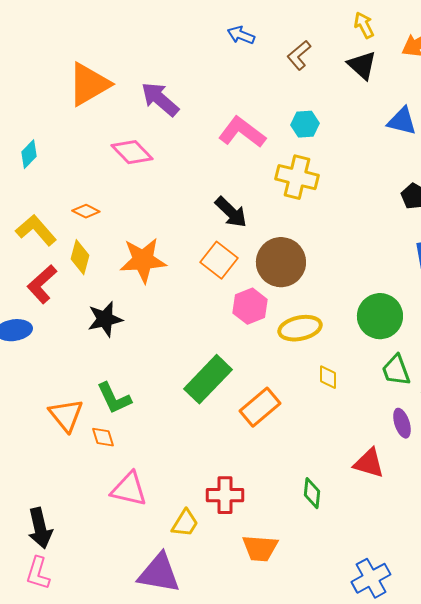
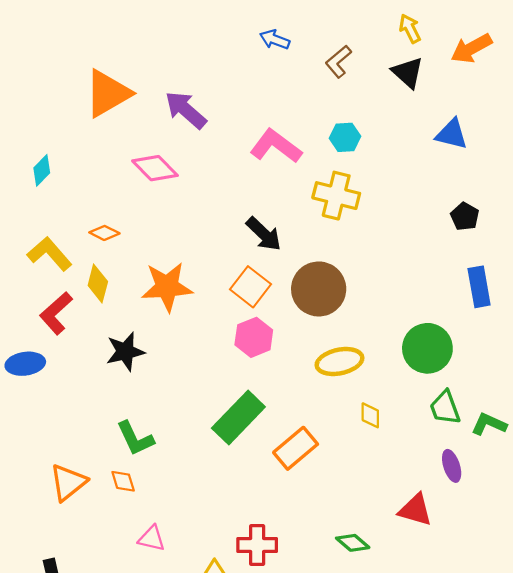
pink hexagon: (250, 306) -> (254, 337), moved
orange triangle: (66, 415) -> (68, 482), moved, turned 30
pink triangle: (129, 489) -> (152, 538), size x0.7
green diamond: (312, 493) -> (353, 543), turned -56

